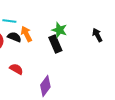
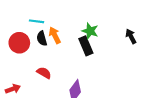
black semicircle: (14, 37) -> (42, 38), turned -128

